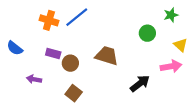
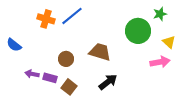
green circle: (147, 33) -> (138, 31), size x1.6
purple rectangle: (53, 53) -> (50, 78), moved
black arrow: (140, 83) -> (108, 82), moved

